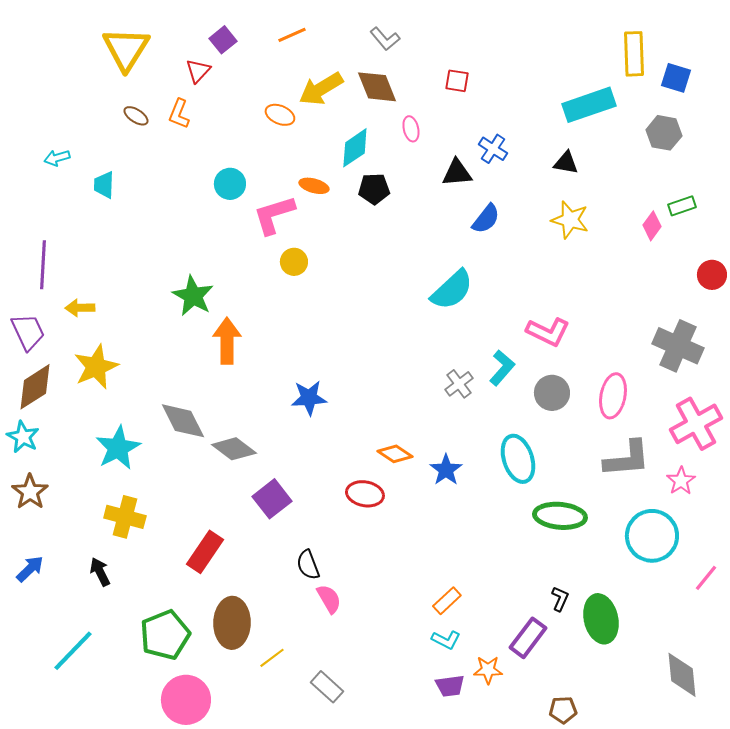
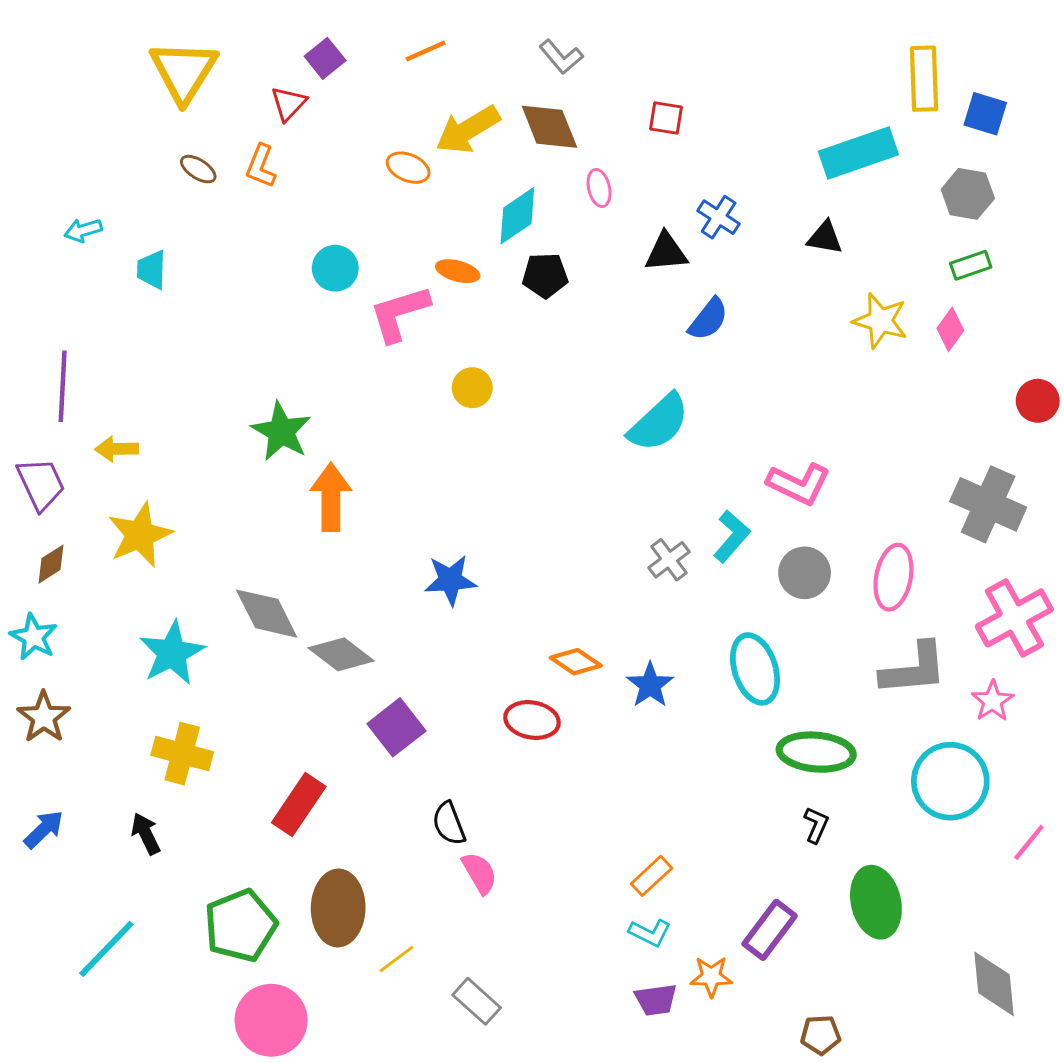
green rectangle: (682, 206) -> (971, 265), moved
yellow star: (570, 220) -> (880, 321), moved
yellow circle: (294, 262) -> (472, 388), moved
brown diamond: (35, 387) -> (51, 564), size x0.6
black L-shape: (560, 599) -> (816, 825), moved

